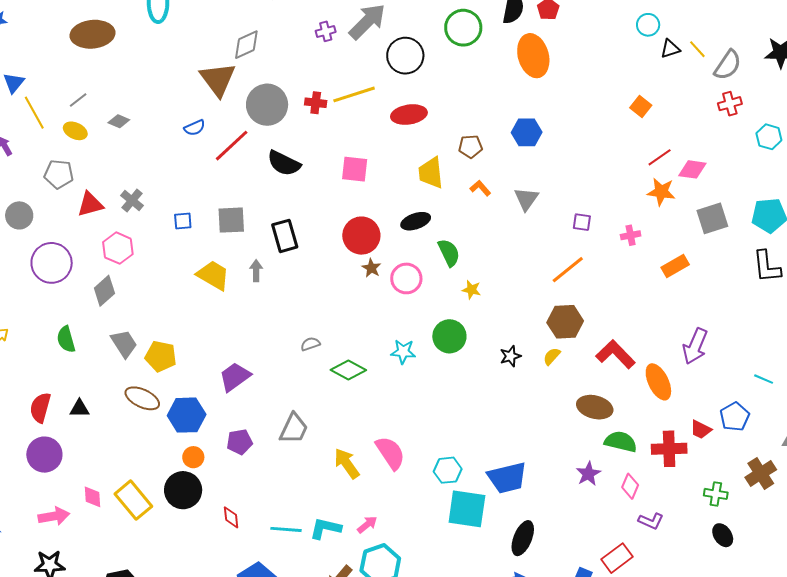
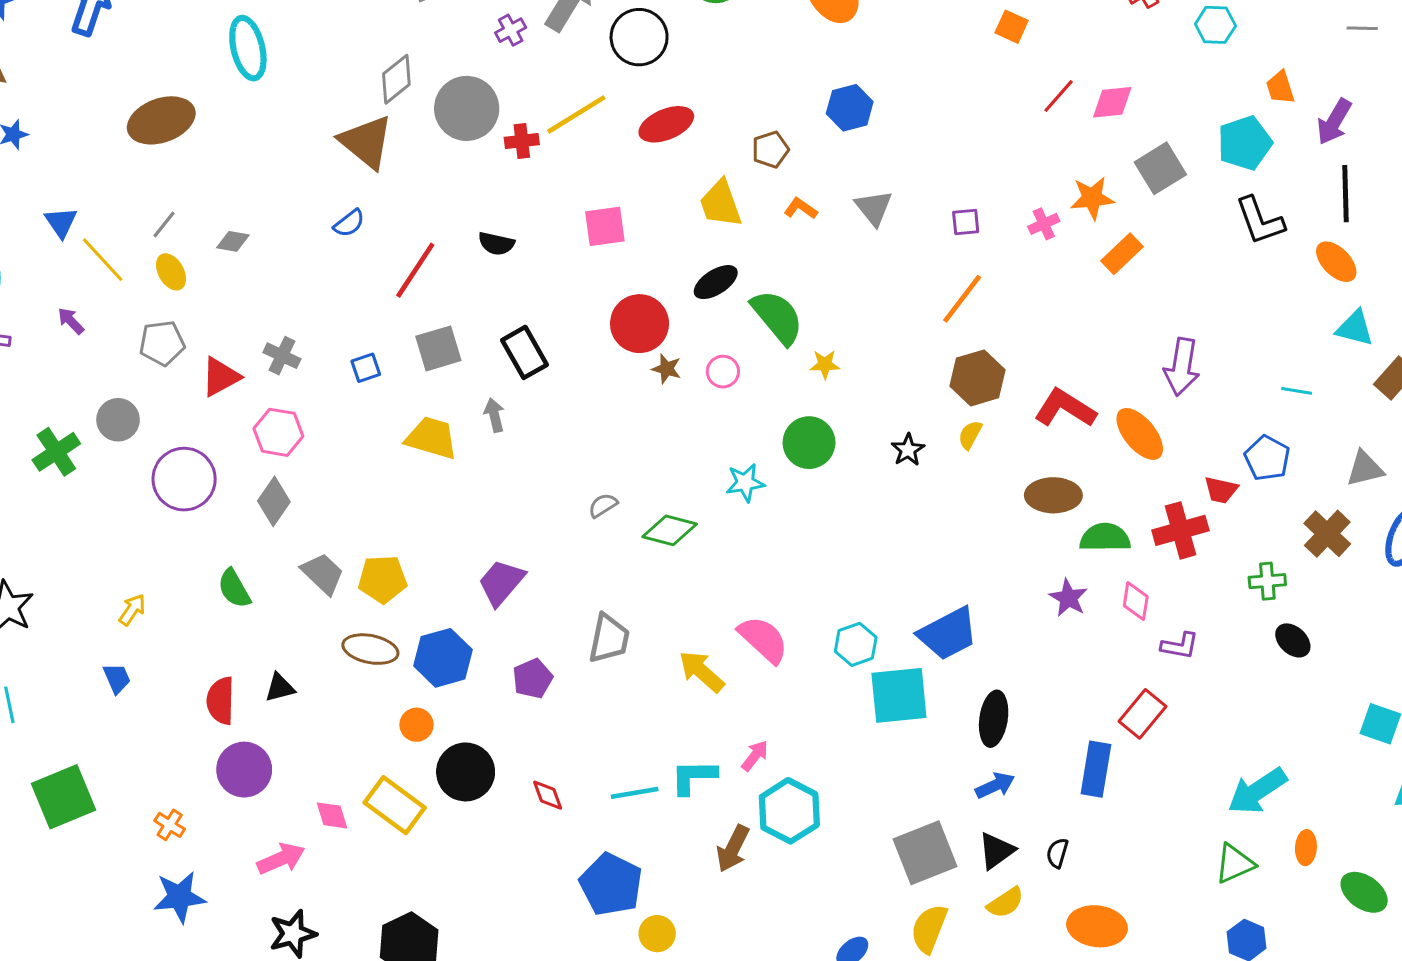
gray circle: (267, 105) -> (467, 108), moved
yellow ellipse: (75, 131) -> (171, 272), turned 50
red line: (232, 146) -> (415, 270), moved
black semicircle: (284, 163) -> (496, 244), size x0.7
orange star: (661, 192) -> (1092, 198), moved
green semicircle: (449, 253) -> (777, 317), size x1.4
pink circle: (406, 278) -> (723, 372), size x0.7
orange circle: (193, 457) -> (416, 725), moved

